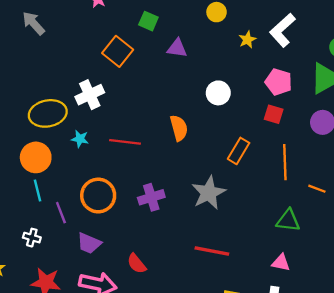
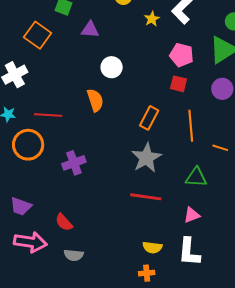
white circle: (218, 93) -> (112, 67), moved
gray star: (209, 193) -> (146, 158), moved
orange circle: (98, 196) -> (28, 145), moved
red line: (212, 251) -> (146, 197), moved
pink triangle: (281, 263) -> (192, 215), turned -30

